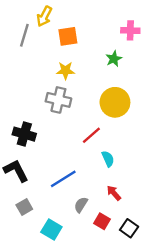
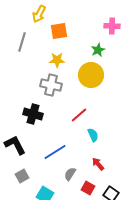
gray line: (24, 35) -> (22, 42), moved
yellow circle: (115, 102) -> (91, 75), moved
black cross: (24, 134) -> (33, 114), moved

